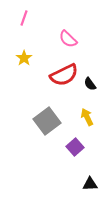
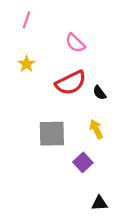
gray square: (47, 121) -> (52, 134), turned 36

